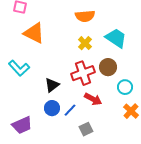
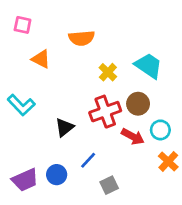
orange semicircle: (85, 16) -> (82, 38), moved
orange triangle: (34, 33) -> (41, 59), size x0.7
red arrow: (93, 99) -> (133, 137), moved
blue circle: (52, 108) -> (57, 175), moved

